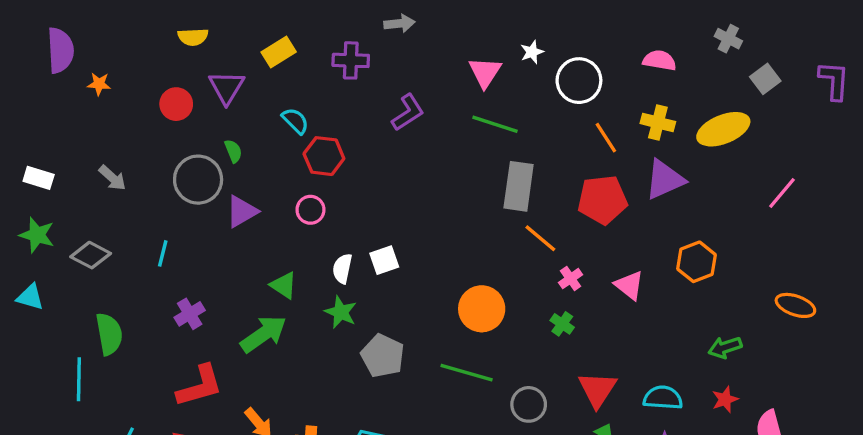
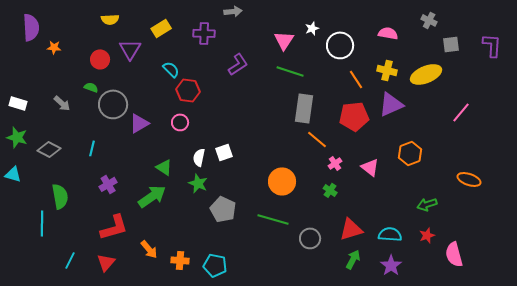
gray square: (765, 79) -> (451, 44), turned 30
green semicircle: (233, 151) -> (91, 87), moved, turned -48
red triangle: (597, 389) -> (351, 229), turned 40

